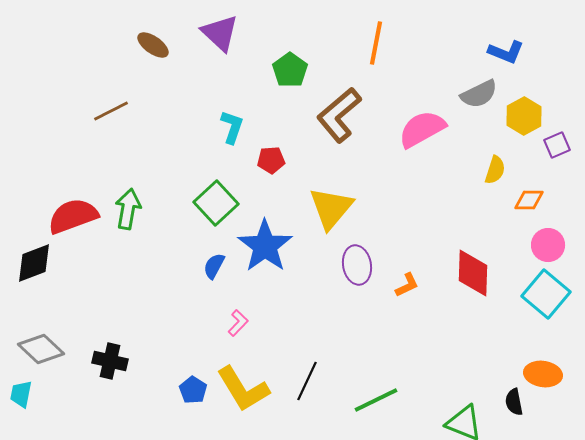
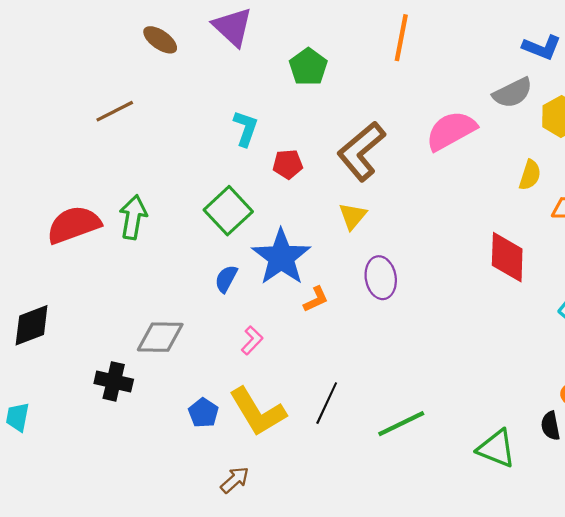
brown L-shape: (339, 115) -> (361, 151), moved
yellow triangle: (331, 208) -> (353, 216), size x0.6
black diamond: (34, 263) -> (32, 325), moved
red diamond: (473, 273) -> (507, 257), moved
orange L-shape: (407, 285) -> (316, 299), moved
gray diamond: (41, 349) -> (160, 337), moved, turned -42

